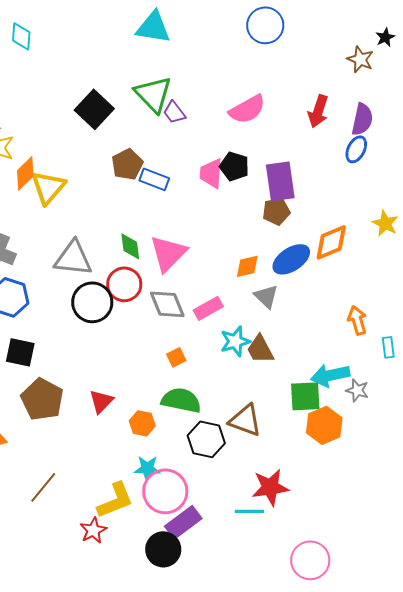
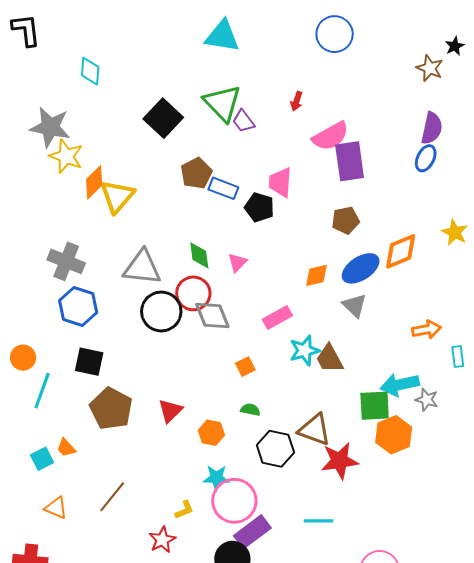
cyan diamond: (21, 36) -> (90, 71), moved
pink semicircle: (247, 109) -> (331, 136), moved
red arrow: (318, 111) -> (296, 101), moved, size x0.6
black pentagon: (234, 166) -> (259, 207), moved
purple rectangle: (280, 181) -> (350, 161), moved
pink triangle: (168, 253) -> (237, 262), size x0.5
gray triangle: (266, 296) -> (355, 305), moved
gray diamond: (167, 304) -> (212, 316), moved
orange arrow: (357, 320) -> (427, 330), turned 96
green semicircle: (181, 400) -> (250, 410), size x0.5
red star: (270, 487) -> (340, 461), moved
yellow L-shape: (115, 500) -> (184, 510), size x0.5

